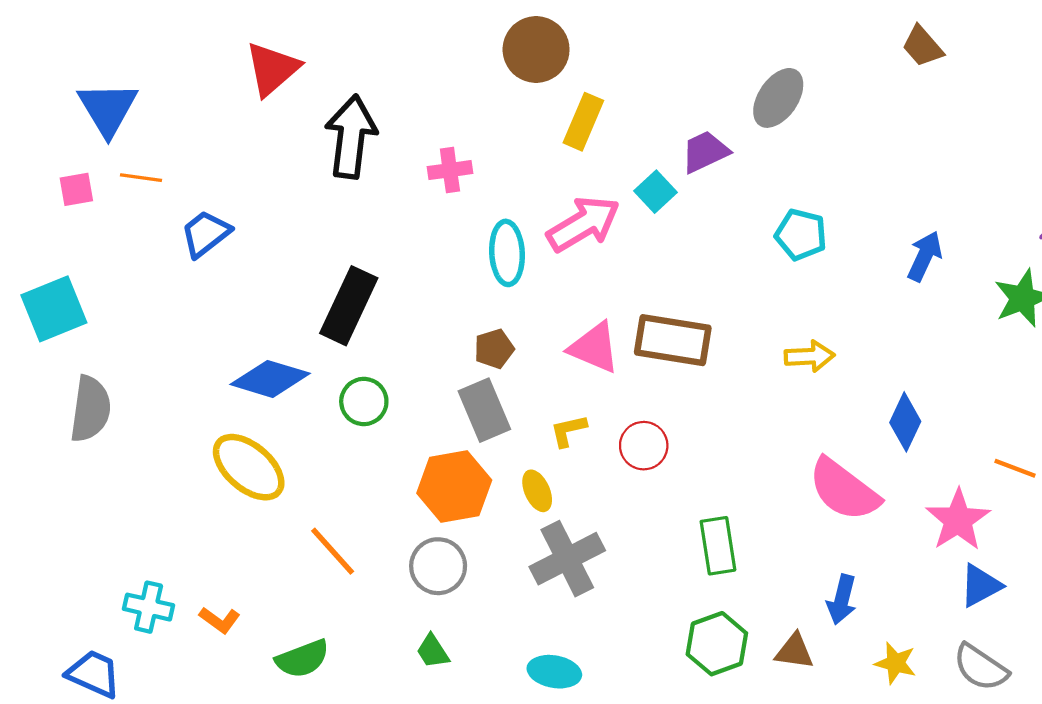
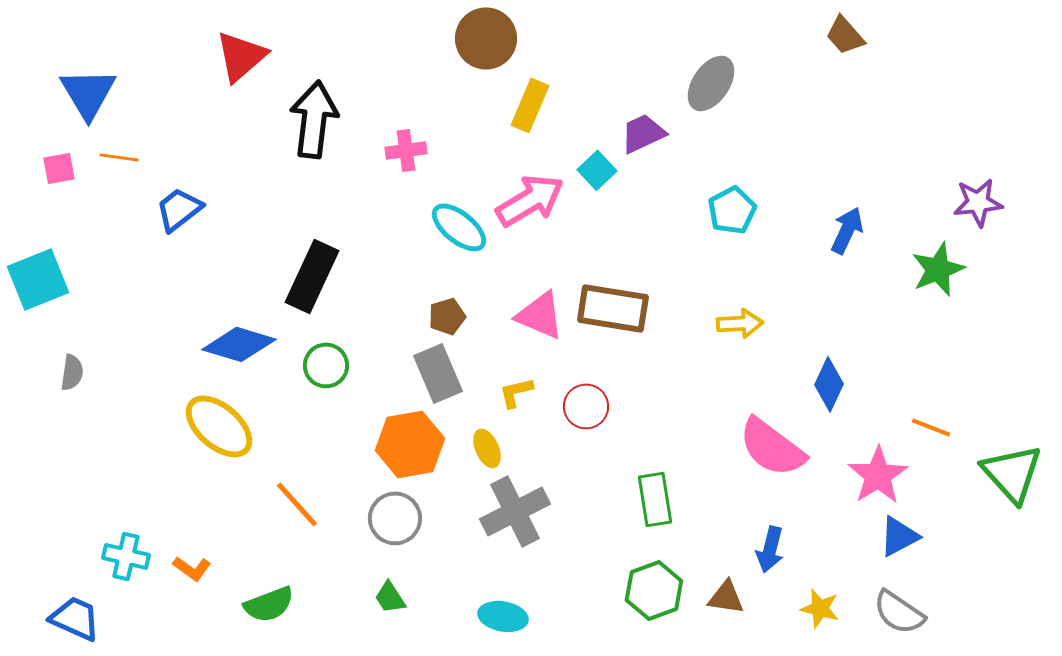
cyan pentagon: (801, 235) -> (732, 210), turned 30
cyan ellipse: (507, 253) -> (459, 227), turned -48
gray semicircle: (90, 409) -> (72, 372), size x0.6

